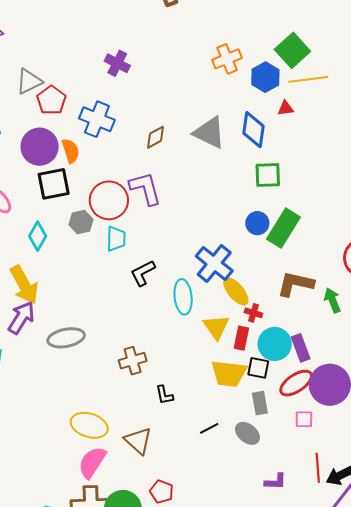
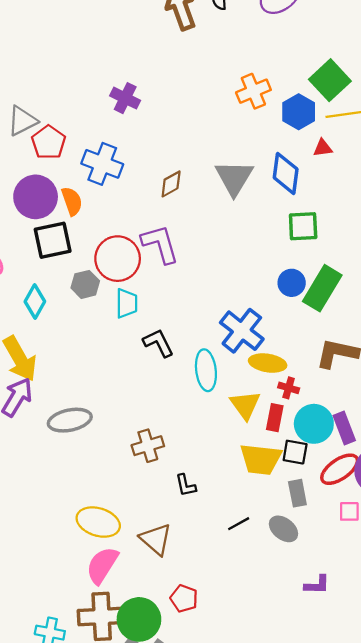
gray triangle: (209, 133) -> (234, 178), turned 36
black L-shape: (143, 273) -> (158, 343), turned 92
yellow ellipse: (236, 291) -> (268, 363), turned -40

